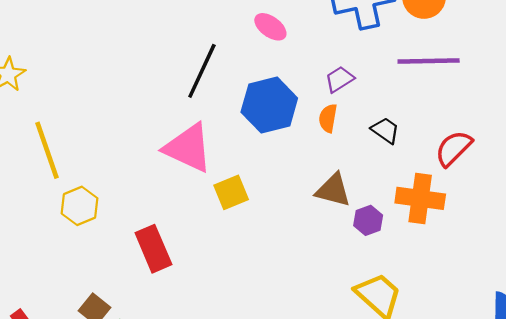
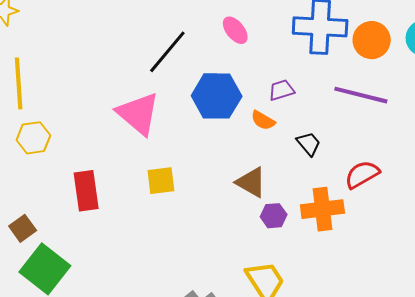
orange semicircle: (328, 118) -> (263, 120), turned -85
yellow square: (231, 192) -> (161, 181), moved
orange cross: (420, 198) -> (322, 209), turned -30

